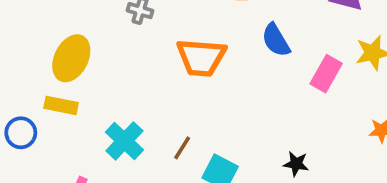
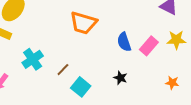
blue semicircle: (276, 40) -> (124, 42), moved
black star: (296, 164) -> (120, 78), moved

